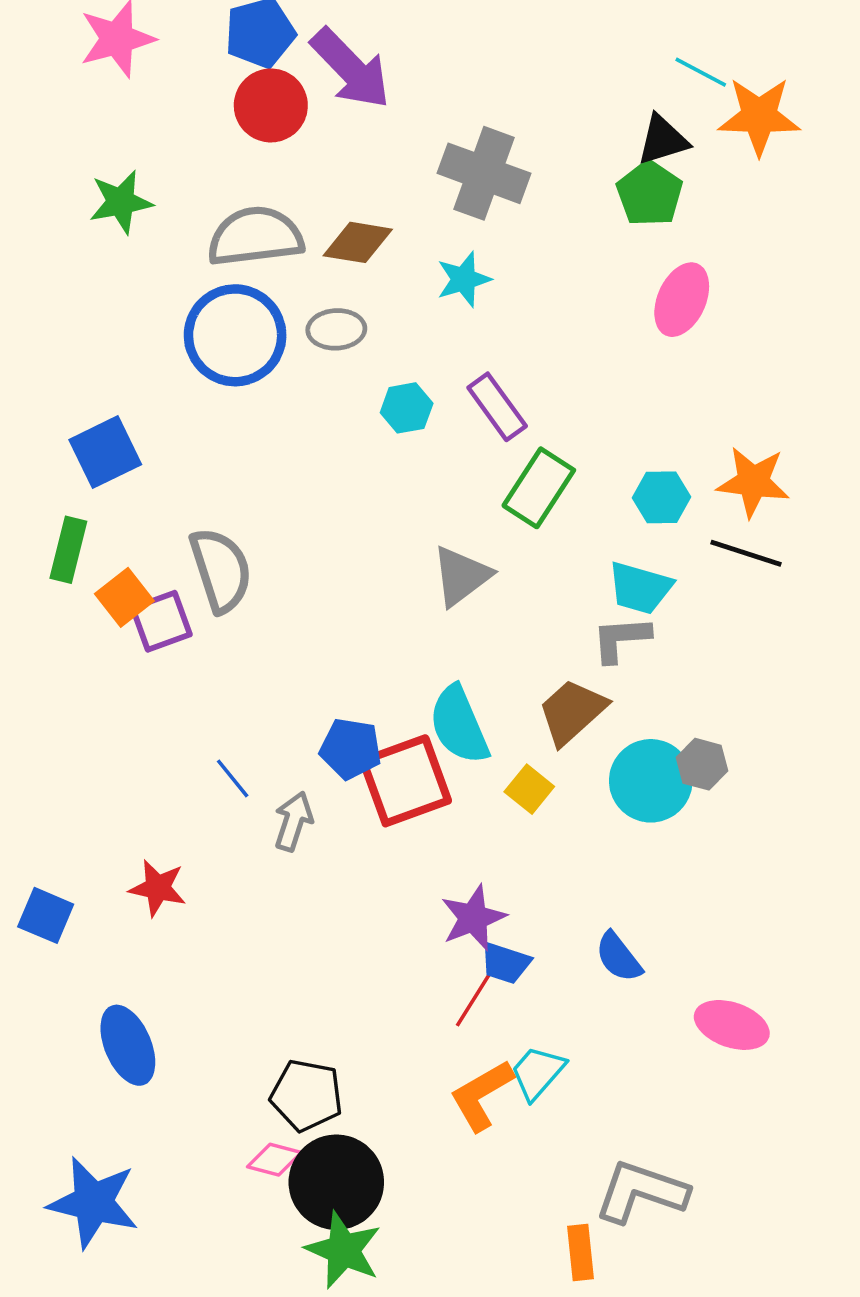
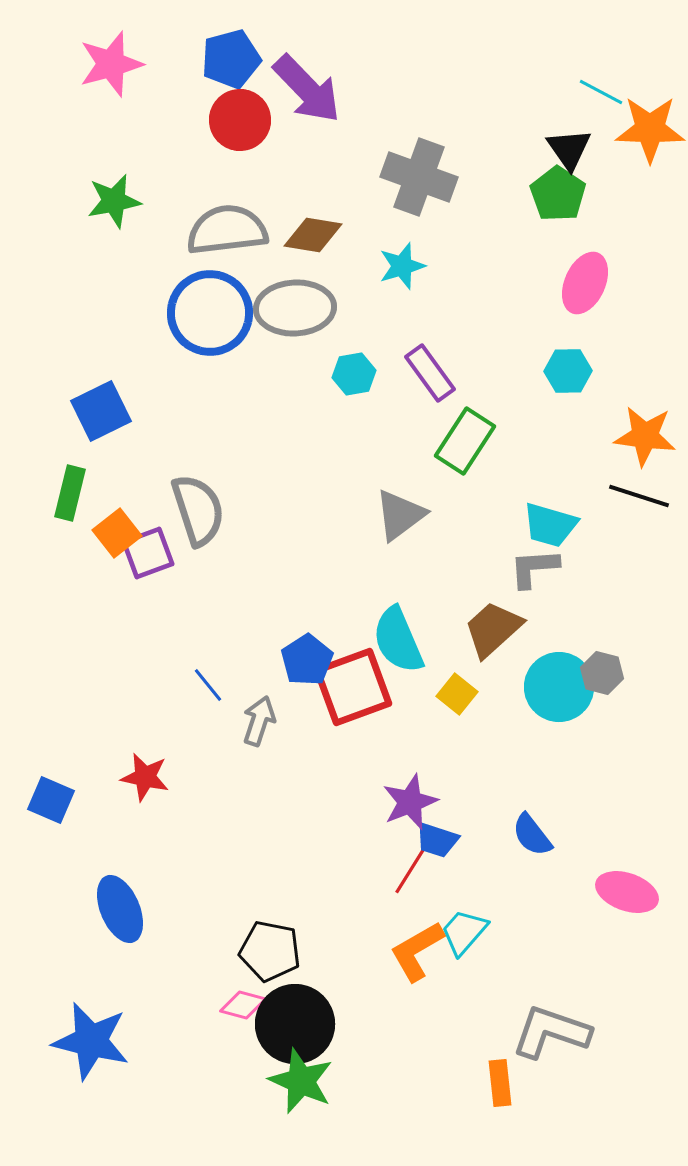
black triangle: (663, 140) -> (569, 149), turned -48
gray ellipse: (336, 329) -> (295, 308), size x1.6
cyan hexagon: (661, 497) -> (568, 371), moved
blue pentagon: (351, 749) -> (307, 660), turned 30

